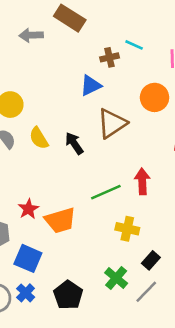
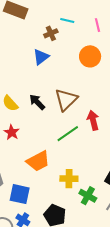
brown triangle: (112, 123) -> (66, 100), moved
red star: (28, 209) -> (12, 132), moved
yellow cross: (127, 229) -> (69, 179), moved

